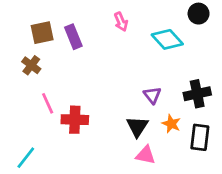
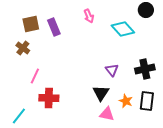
pink line: (48, 103) -> (35, 76), turned 49
red cross: (75, 120) -> (49, 98), moved
orange star: (171, 124) -> (126, 101), moved

